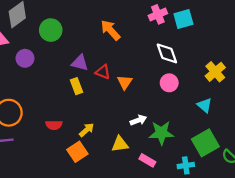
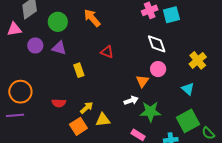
orange arrow: (110, 30) -> (92, 18), moved
purple triangle: (80, 63) -> (59, 48), moved
red triangle: (103, 72) -> (107, 52), moved
orange triangle: (125, 82) -> (142, 81), moved
yellow triangle: (120, 144) -> (103, 120), moved

